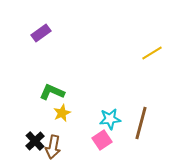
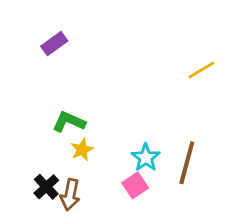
cyan star: (110, 119) -> (146, 158), turned -30

